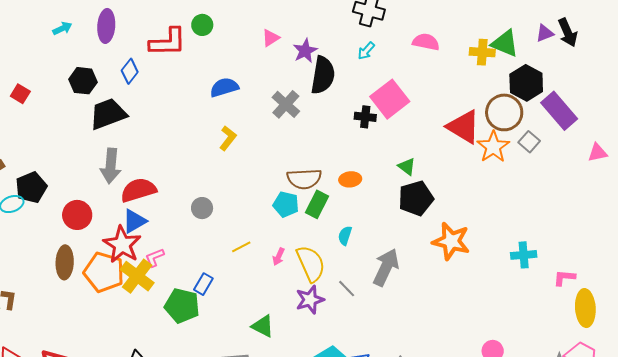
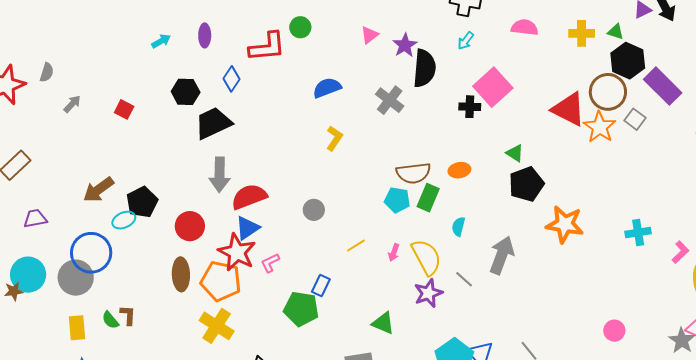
purple ellipse: (106, 26) -> (205, 35), size x0.7
green triangle: (505, 43) -> (616, 32), moved, size x0.6
yellow cross: (137, 276) -> (217, 326), moved
pink L-shape: (564, 278) -> (680, 252), turned 135

